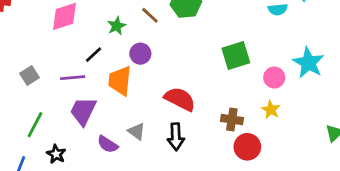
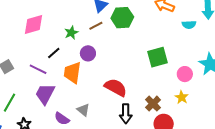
brown line: (150, 15) -> (96, 26), turned -72
purple line: (73, 78) -> (38, 69), turned 30
brown cross: (232, 119) -> (153, 104), turned 35
black arrow: (176, 137) -> (126, 114), moved

